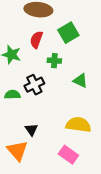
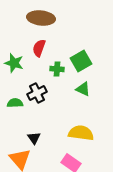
green square: (68, 33) -> (81, 61), moved

